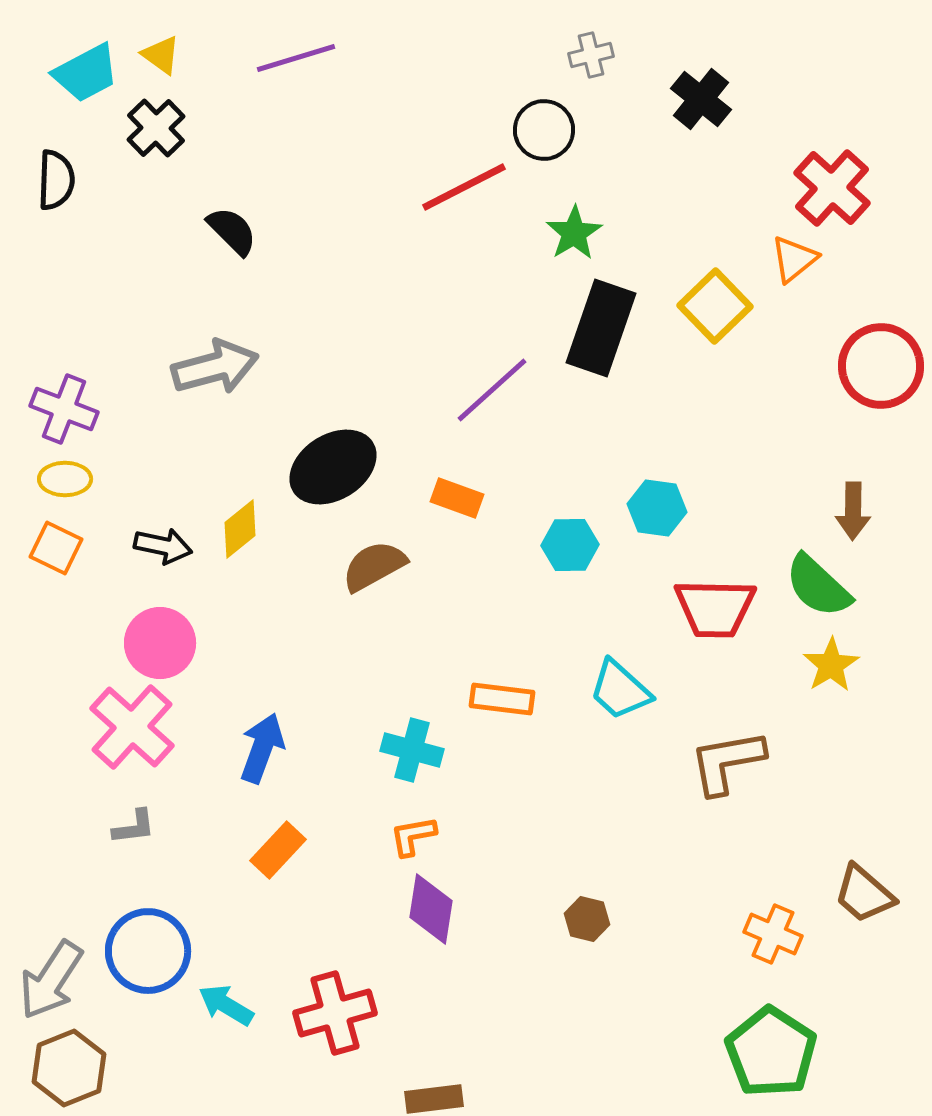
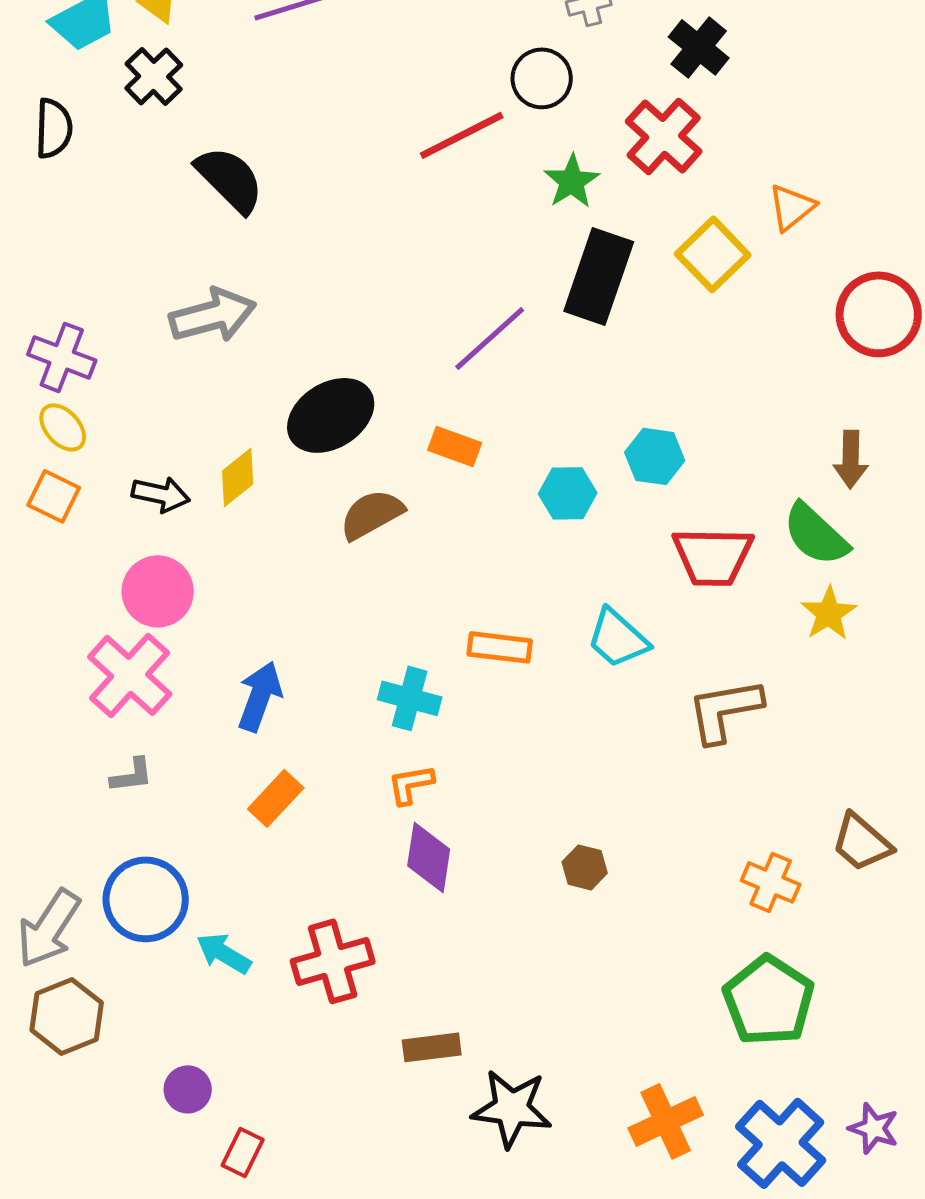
red cross: (832, 188) -> (664, 136), moved
black semicircle: (232, 231) -> (230, 179), size x1.4
yellow ellipse: (65, 479) -> (63, 427), turned 48

